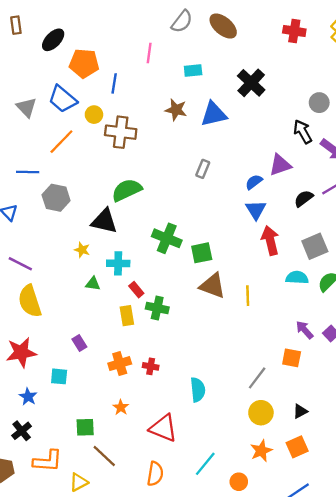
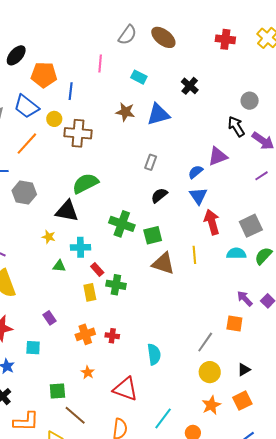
cyan rectangle: (193, 70) -> (139, 77), turned 35
black cross: (251, 83) -> (190, 86), size x0.7
black semicircle: (304, 198) -> (159, 195), moved
yellow line: (248, 296) -> (194, 255), moved

